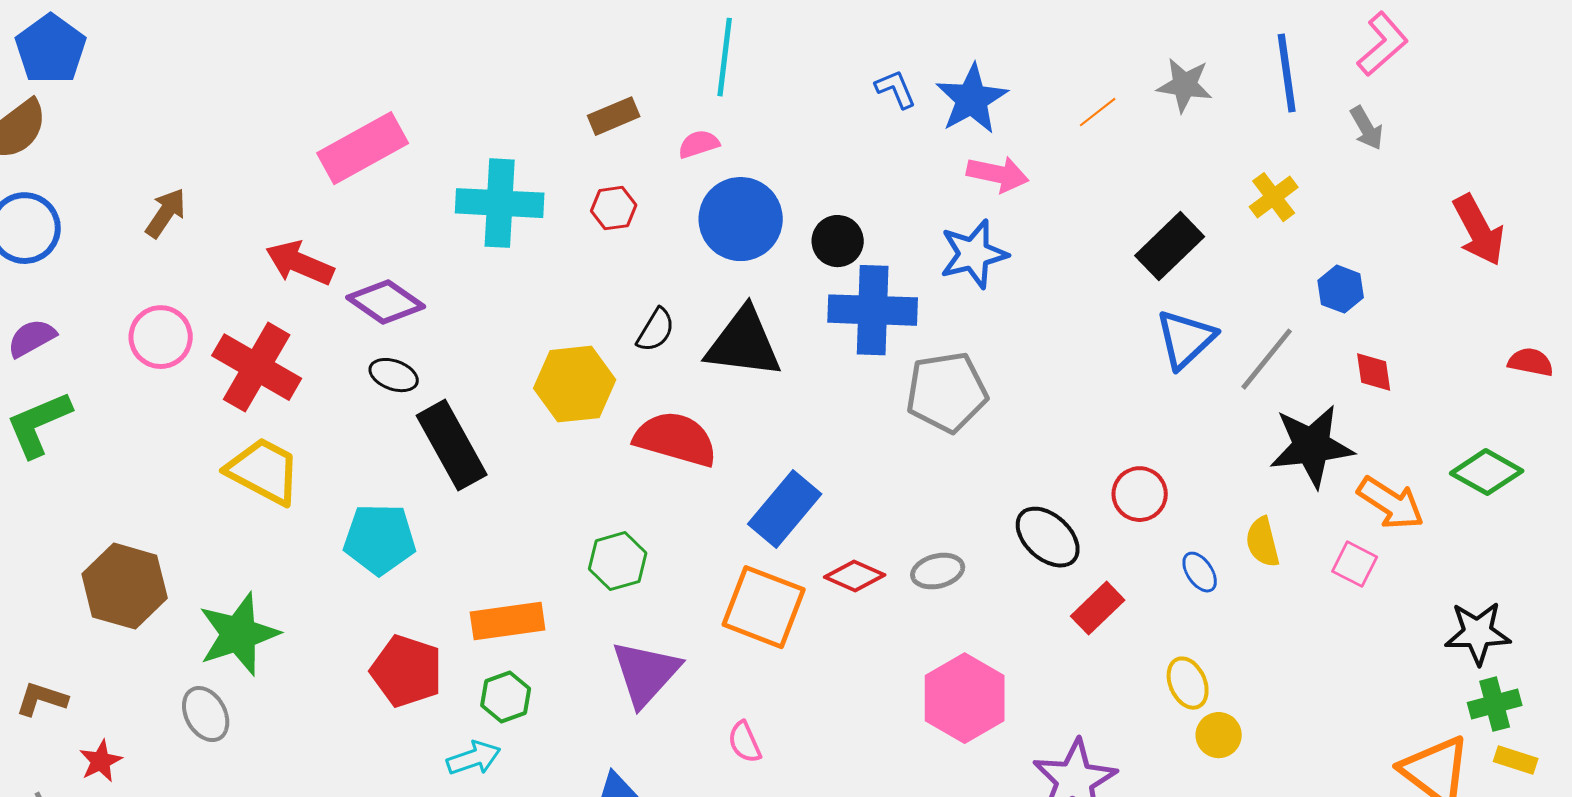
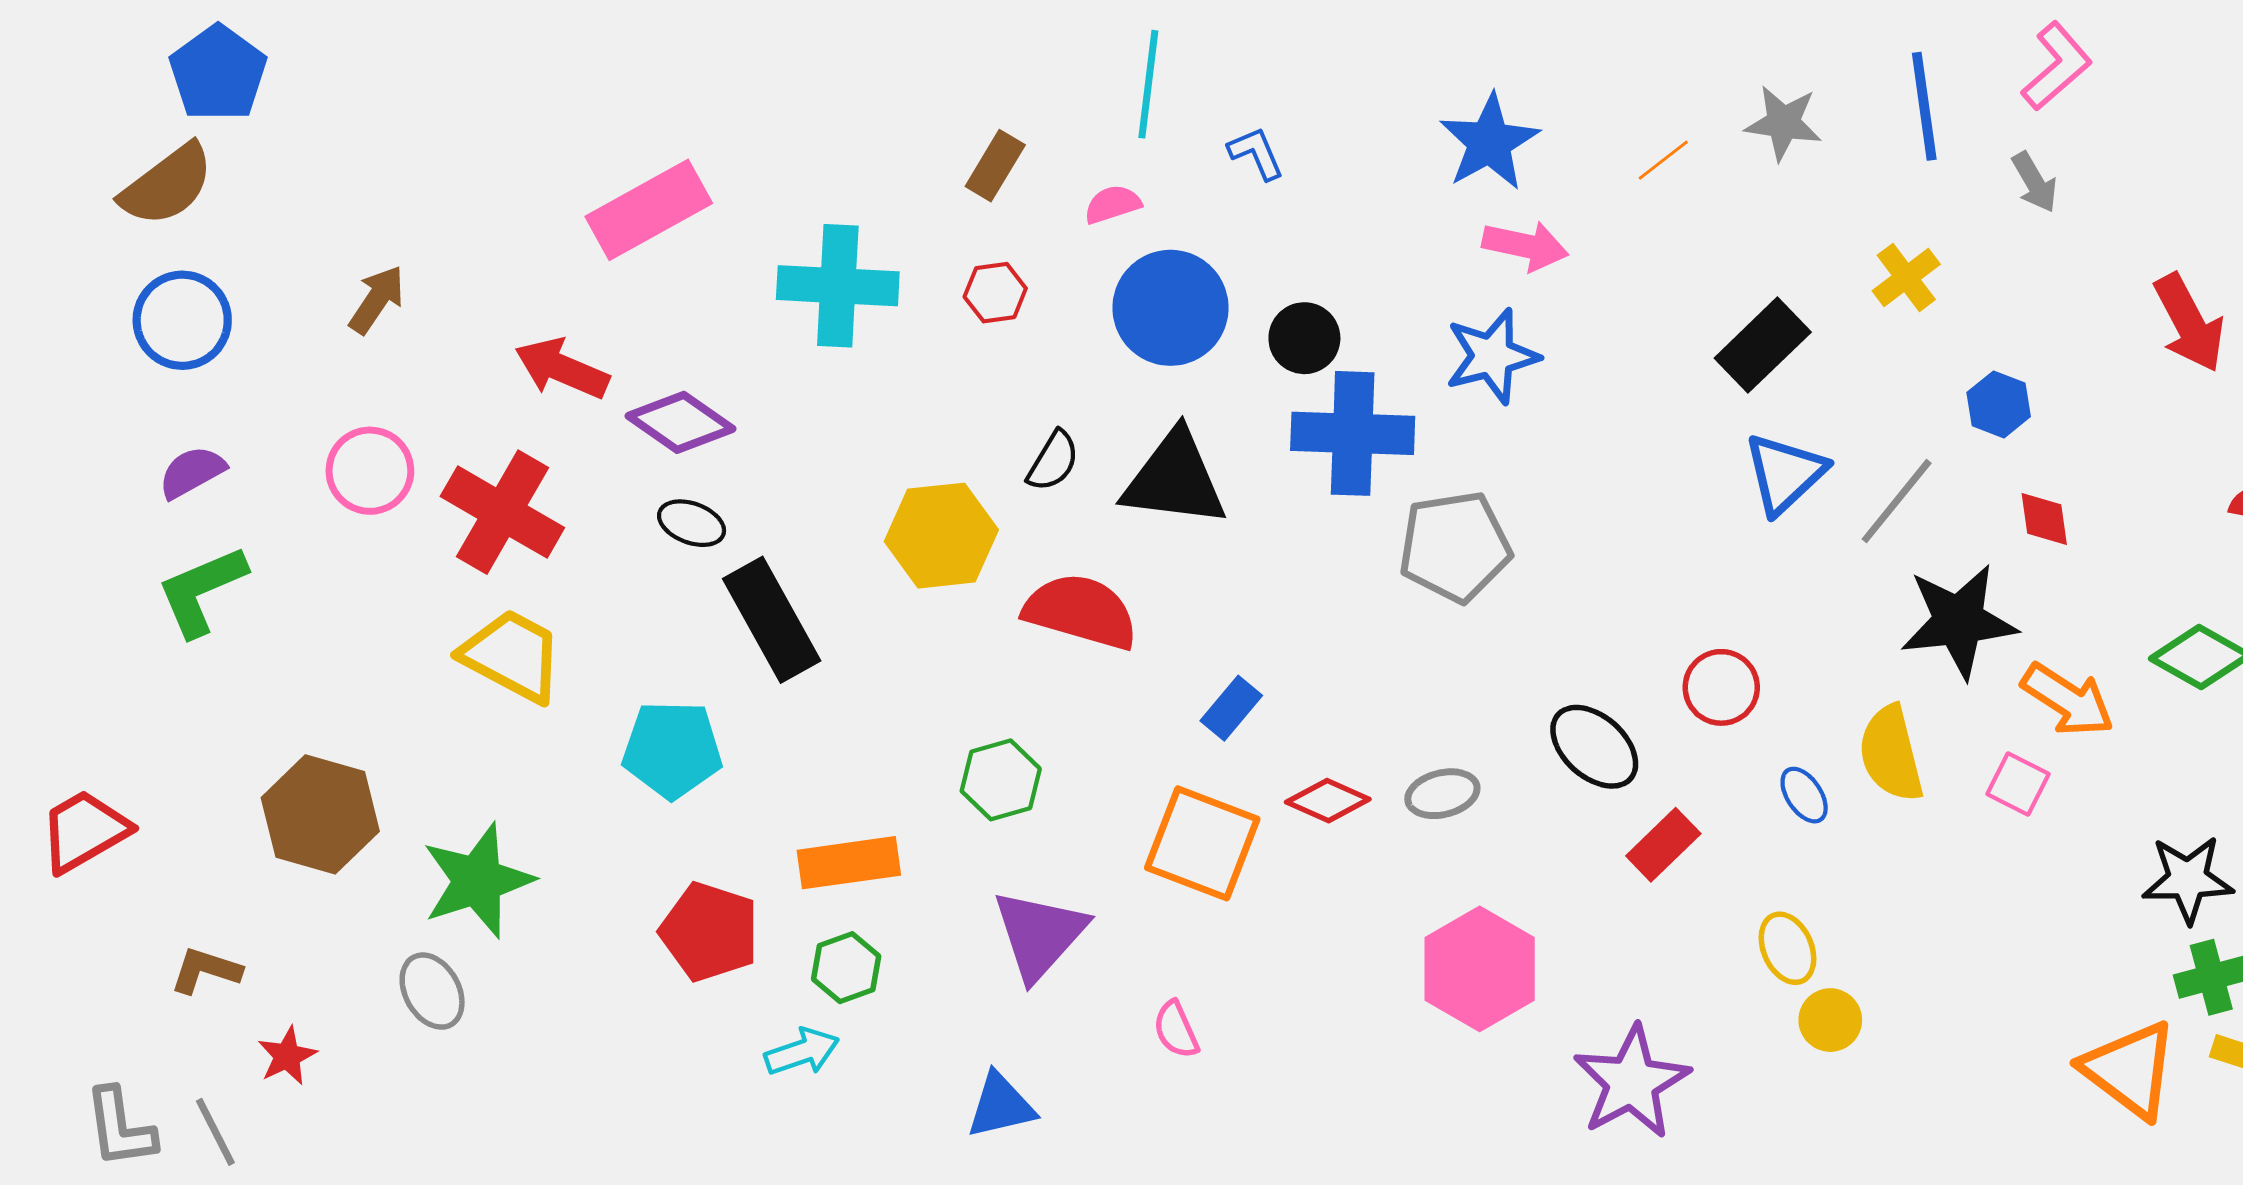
blue L-shape: (896, 89) -> (1256, 153), moved
brown rectangle: (614, 116) -> (995, 166), turned -36
blue rectangle: (785, 509) -> (1231, 708), size x0.6
yellow semicircle: (1263, 542) -> (1891, 754), size x1.4

